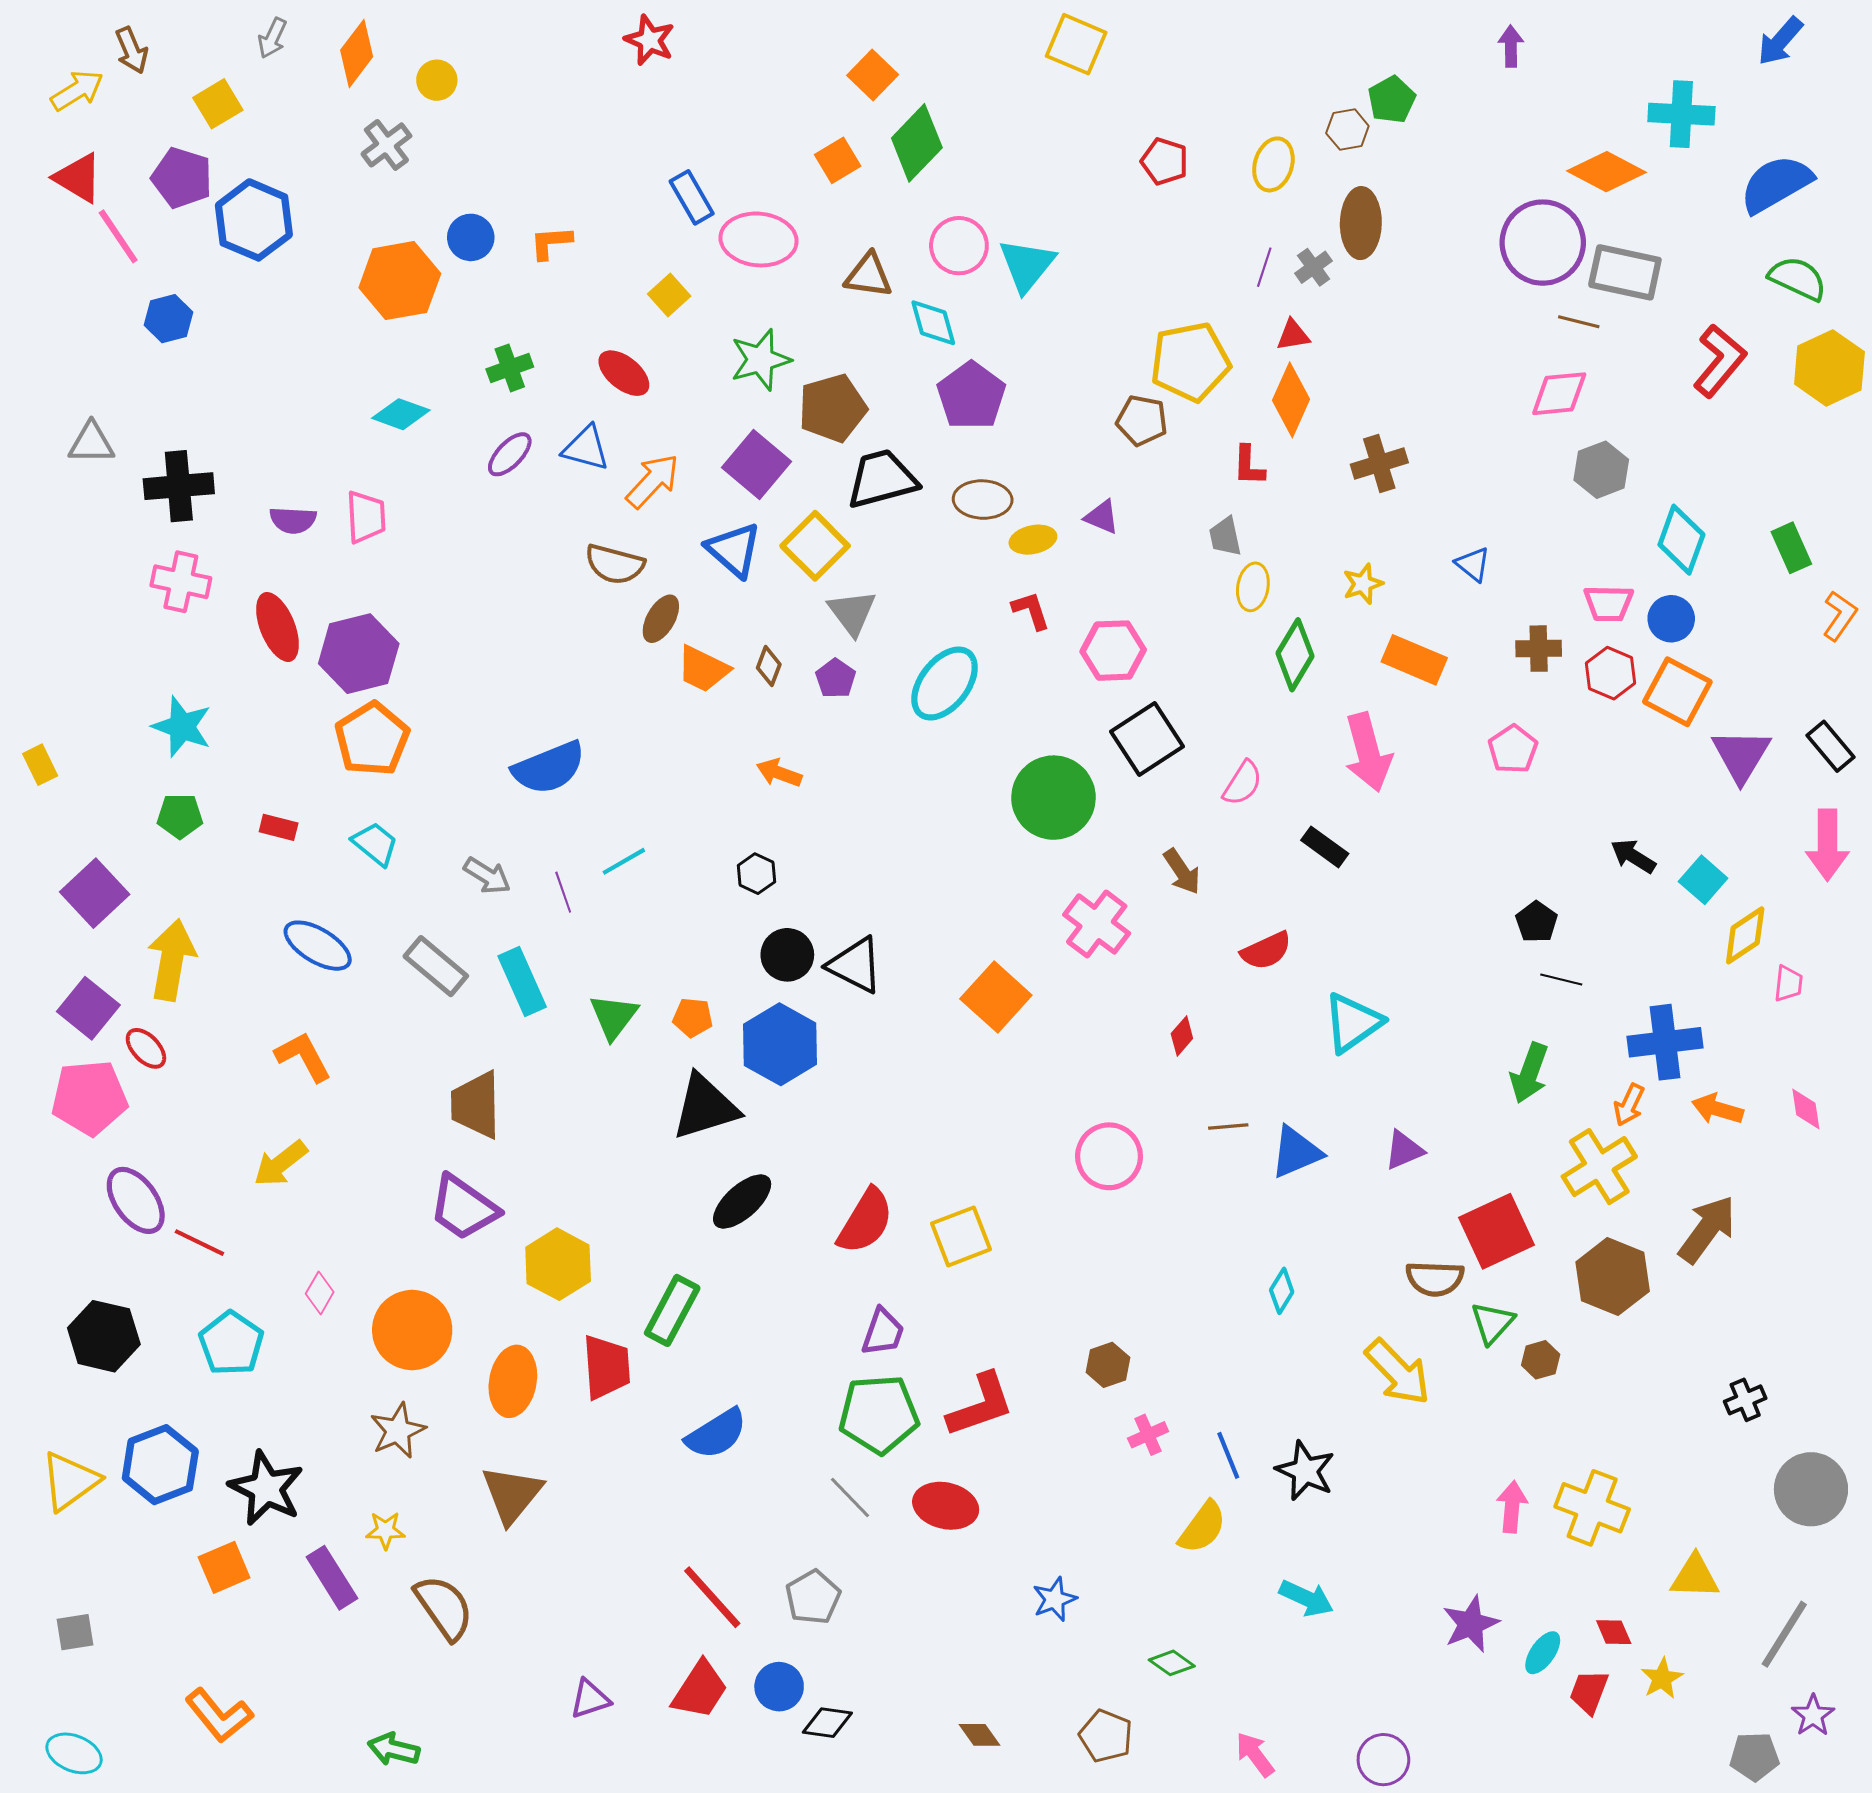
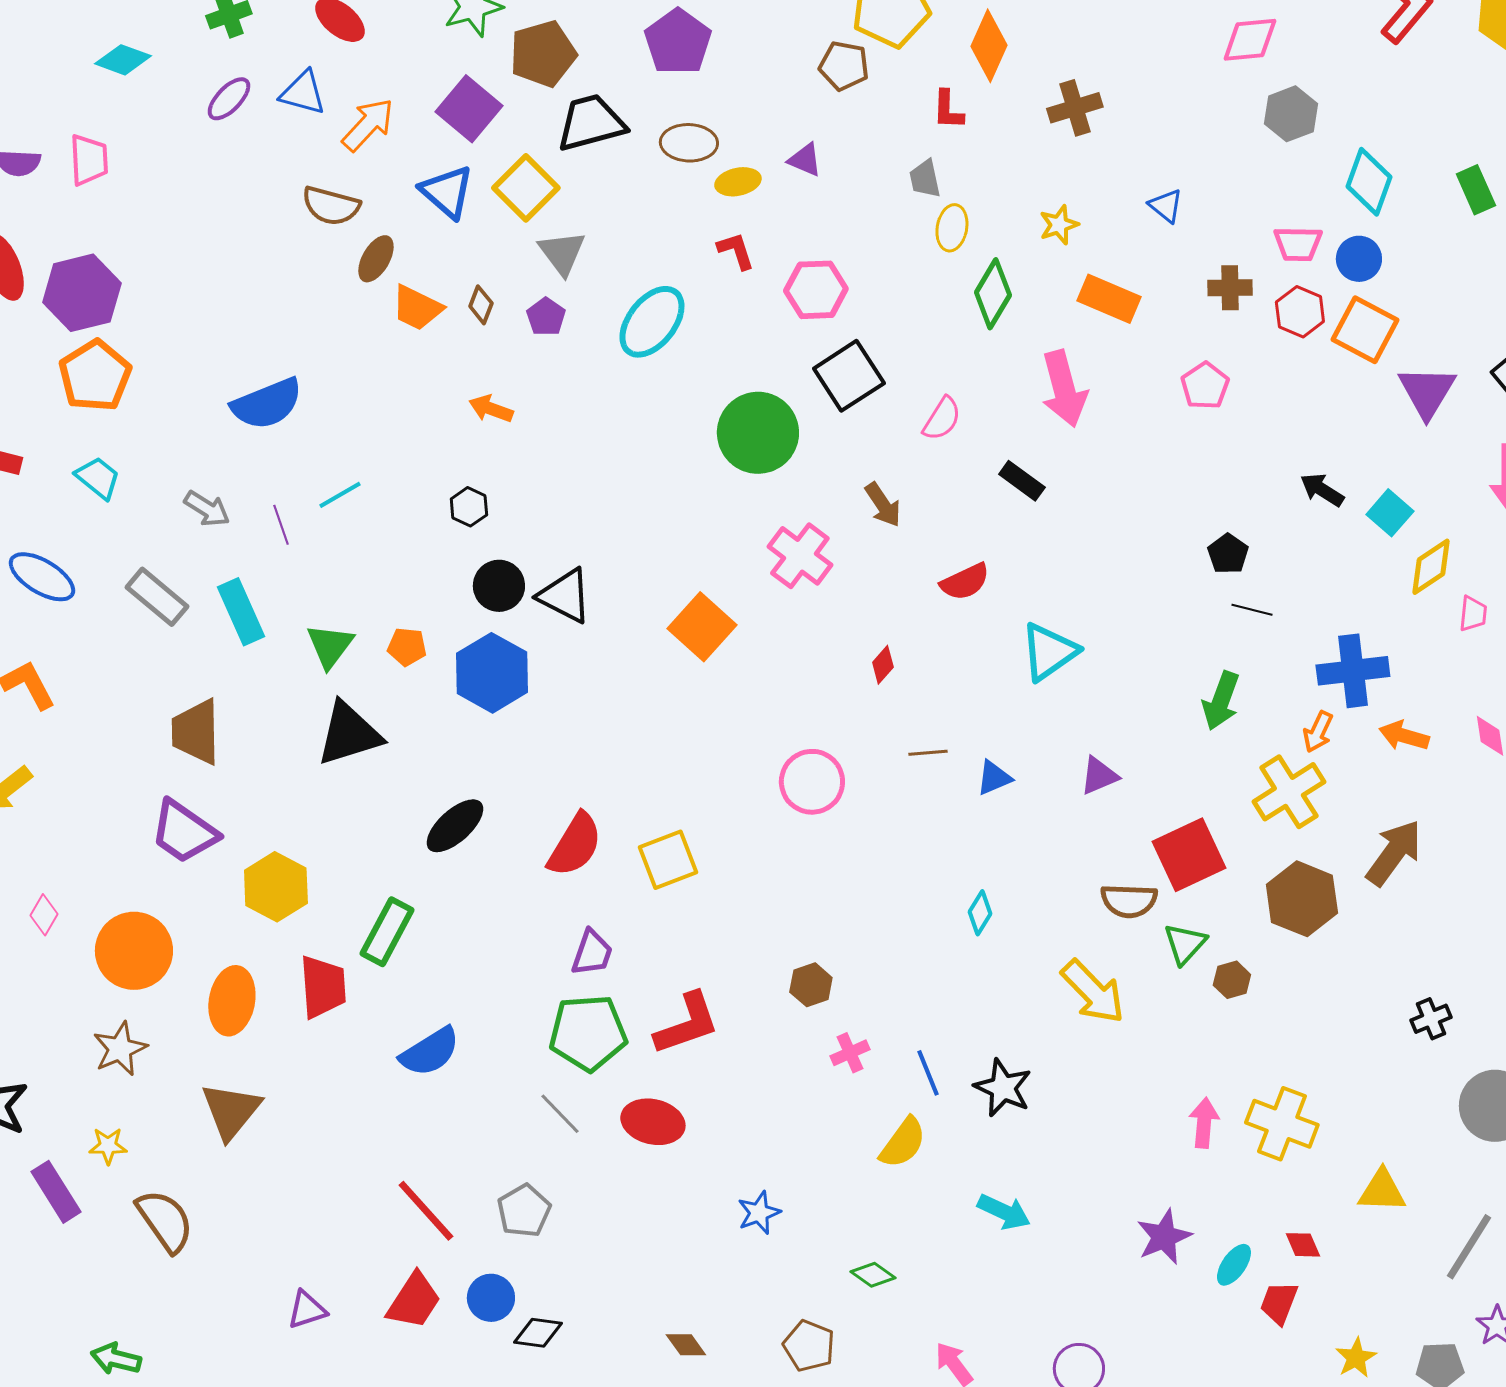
black triangle: (705, 1107) -> (349, 734), moved
blue triangle: (1296, 1152) -> (994, 778), size x0.7
yellow star: (1662, 1678) -> (1356, 1358), moved

